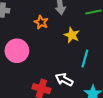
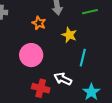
pink circle: (17, 51) -> (31, 55), moved

